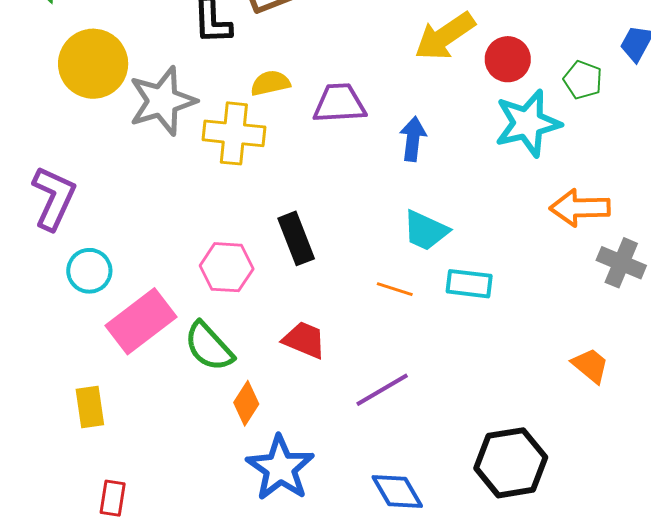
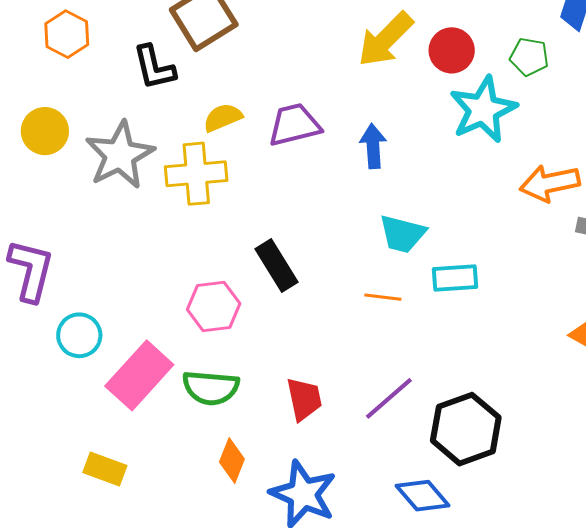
yellow circle: (93, 64) -> (45, 131), size x0.7
red trapezoid: (304, 340) -> (304, 399), moved, turned 66
green semicircle: (209, 346) -> (211, 388), turned -32
orange diamond: (246, 403) -> (232, 460), moved
yellow rectangle: (90, 407) -> (105, 469), turned -51
black hexagon: (511, 463) -> (466, 429), moved

